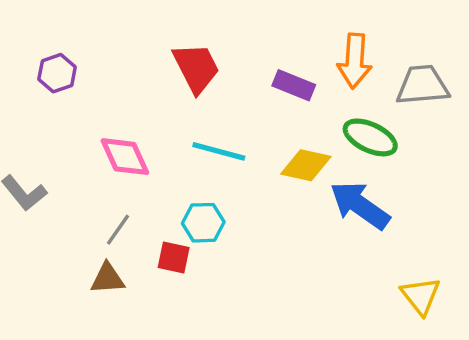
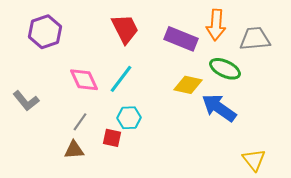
purple hexagon: (57, 73) -> (45, 32), size x1.5
purple rectangle: (294, 85) -> (181, 39), size x1.4
cyan line: (219, 151) -> (121, 79), moved, turned -68

